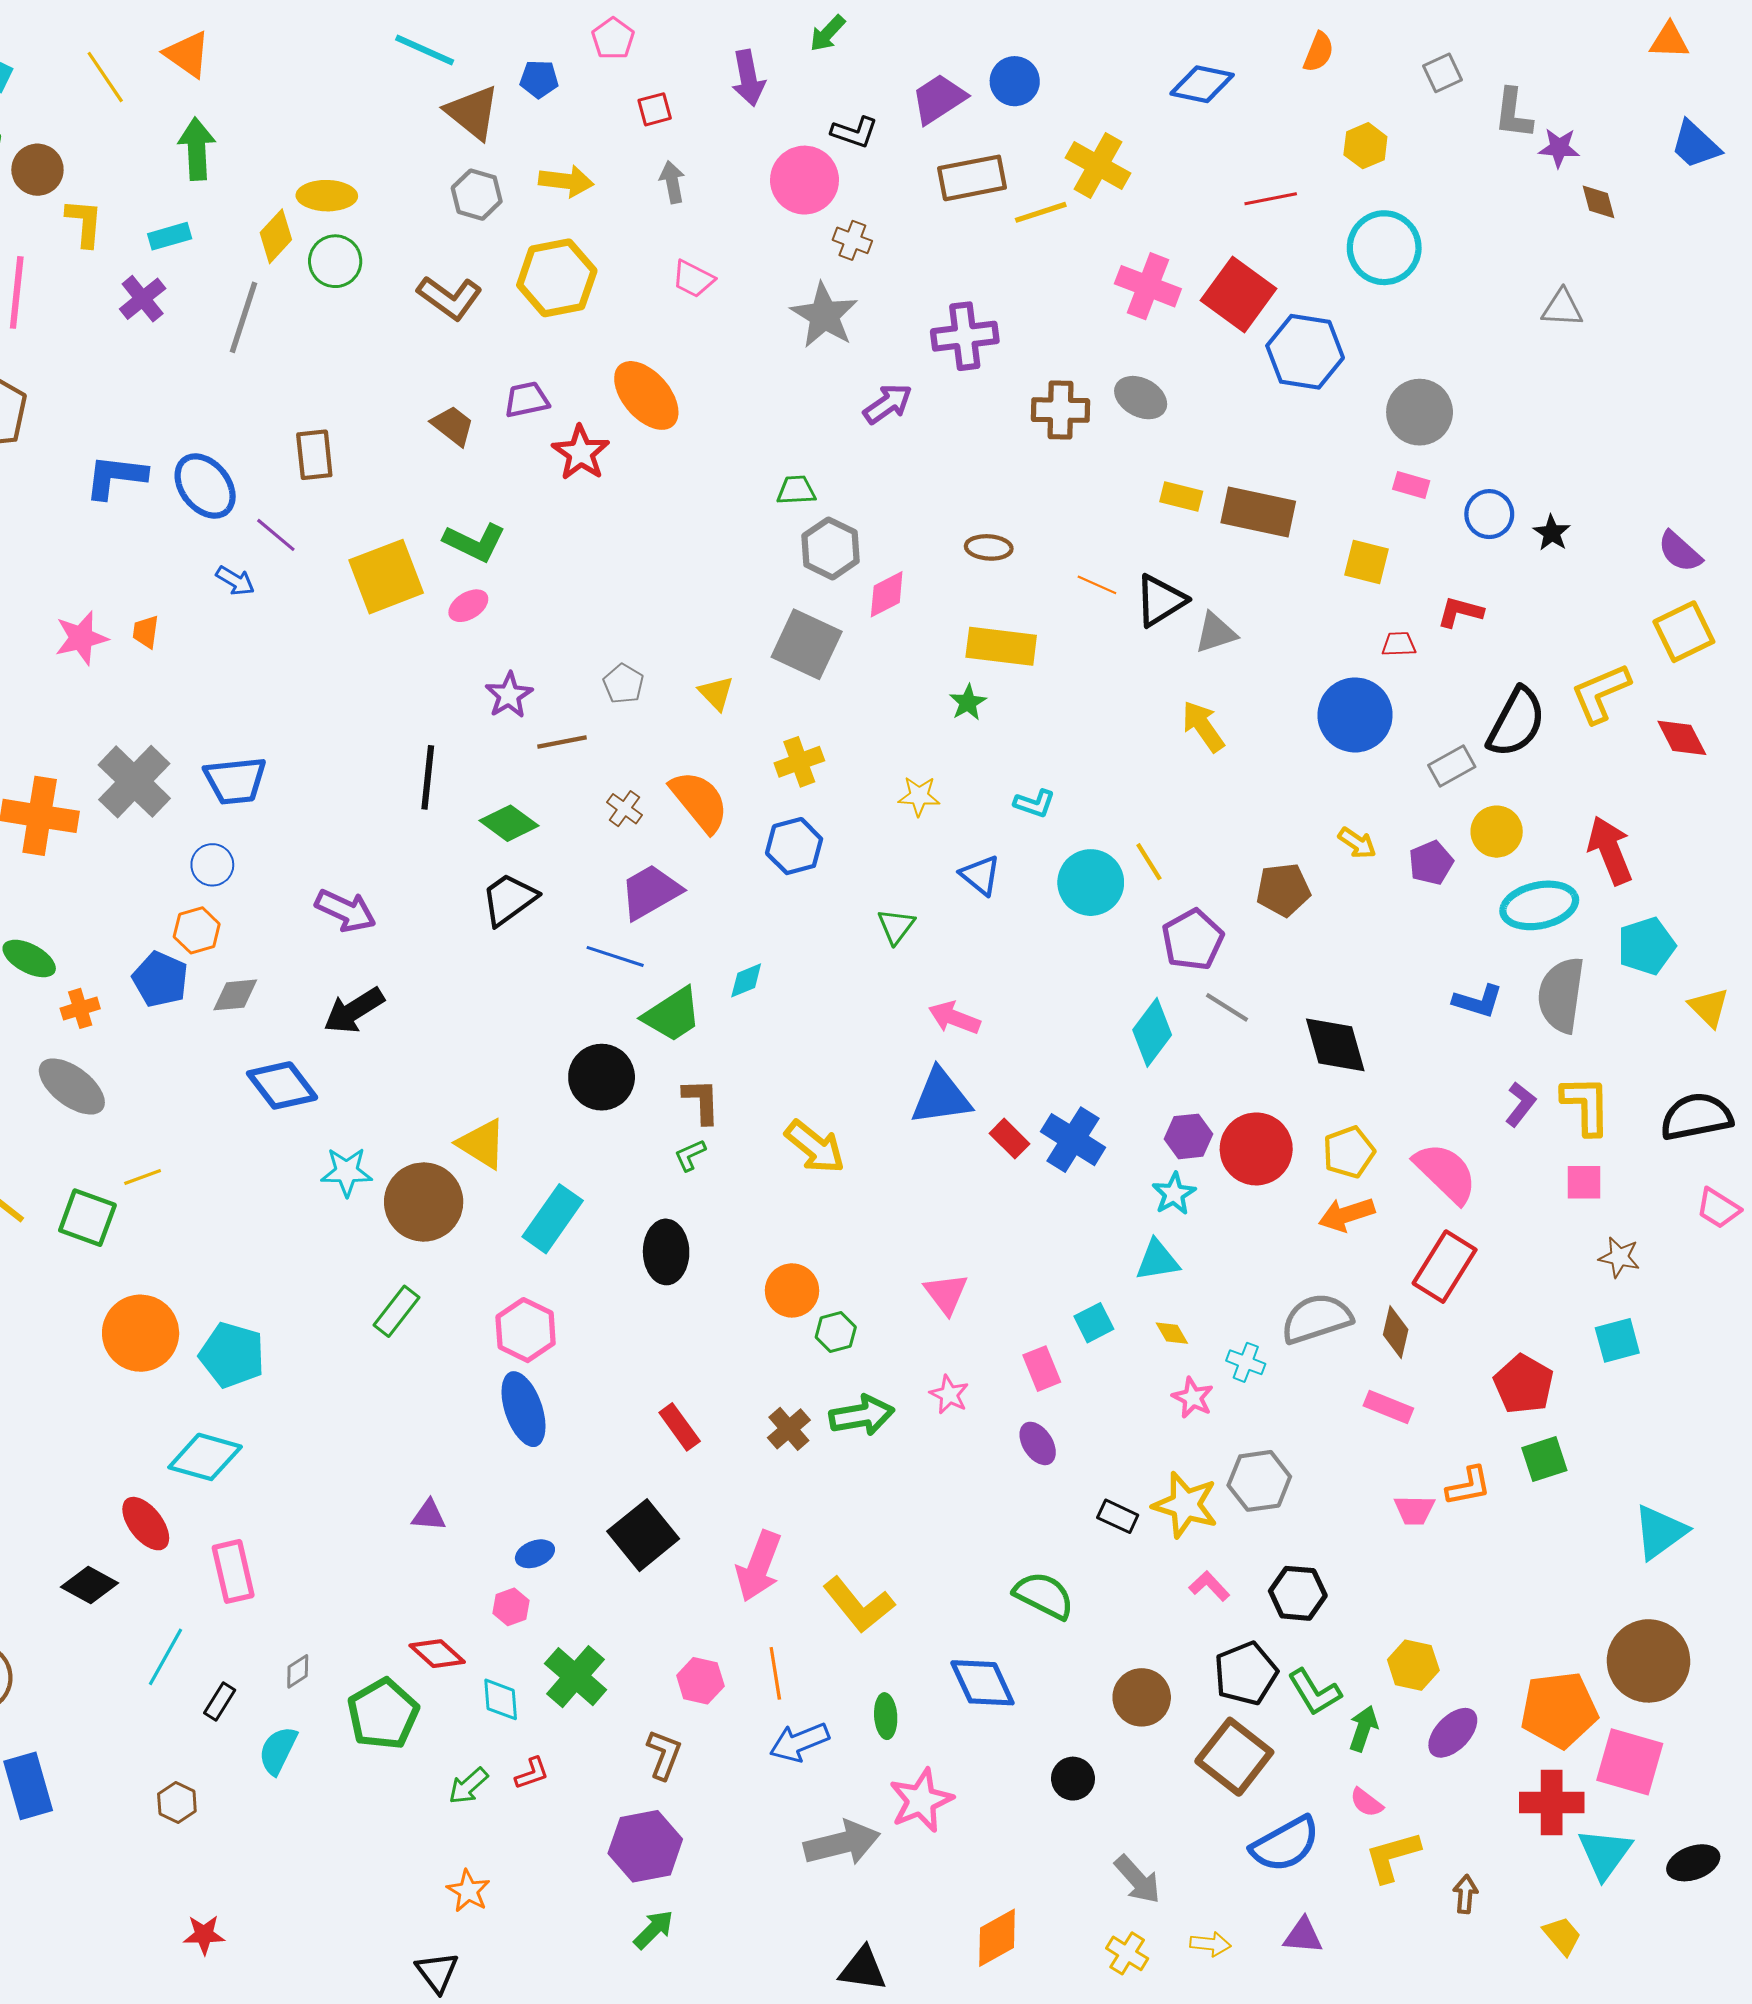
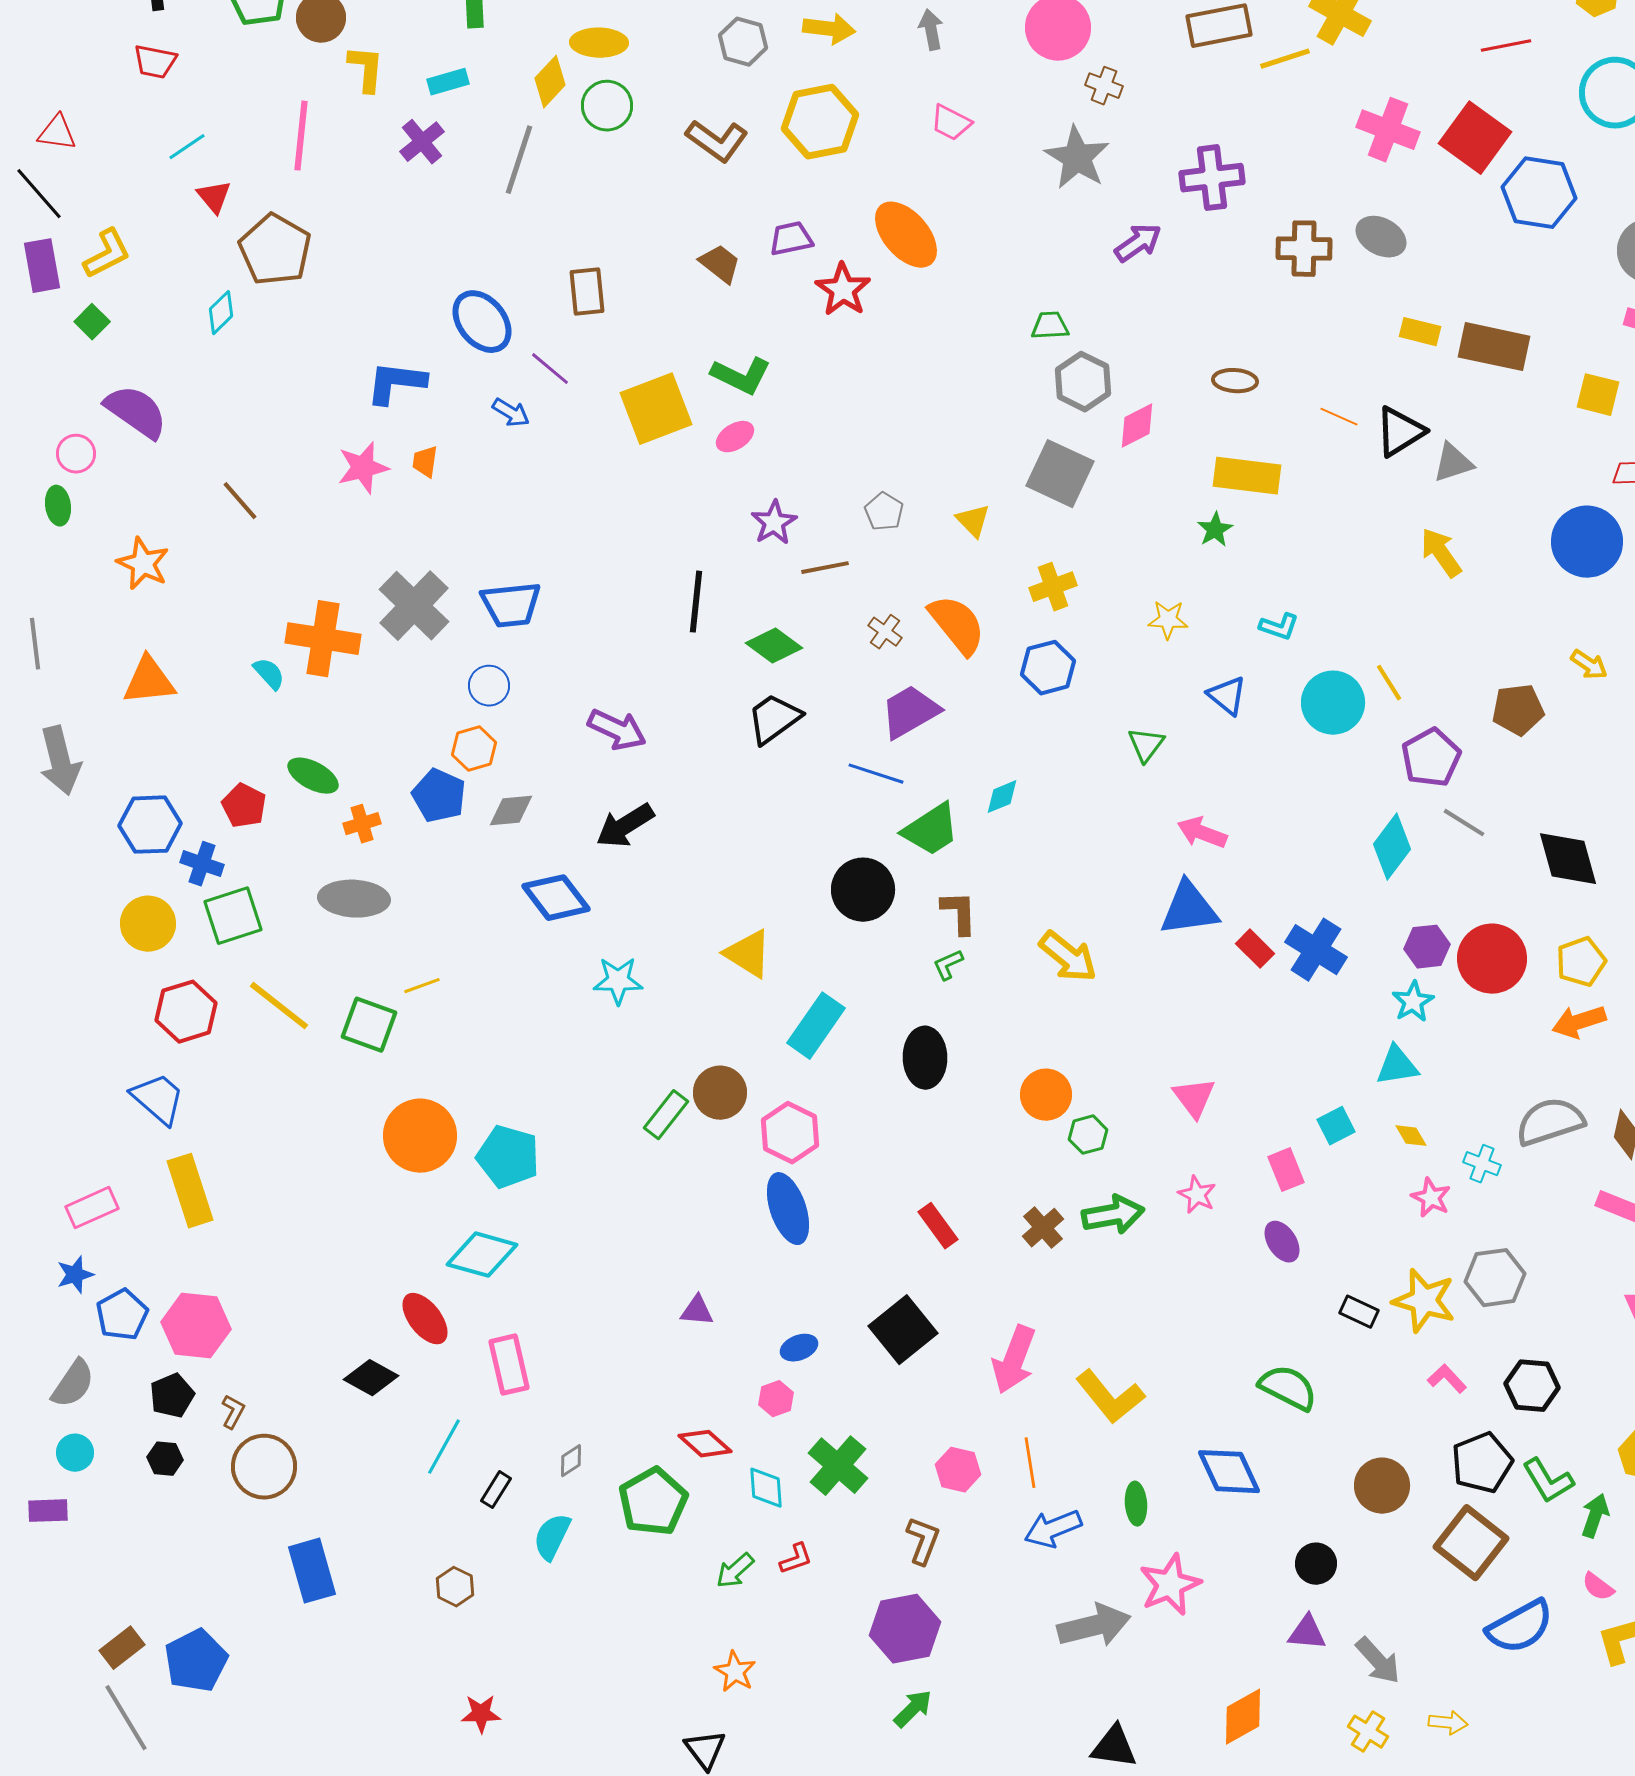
blue L-shape: (116, 477) -> (396, 383), moved
gray ellipse: (72, 1086) -> (354, 899), turned -34
brown circle: (424, 1202) -> (720, 1093), moved, size x0.7
purple triangle: (1303, 1936) -> (1307, 1633), moved

